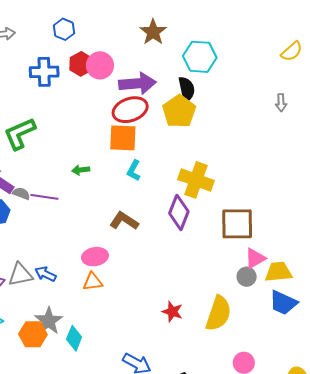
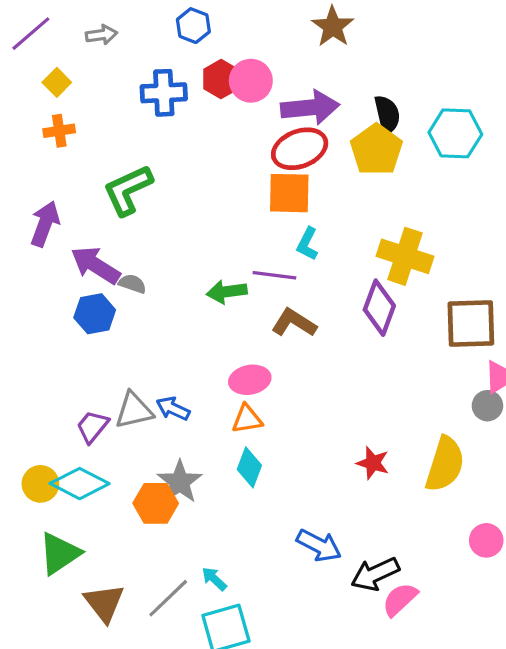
cyan hexagon: (200, 57) -> (455, 133), moved
green arrow: (81, 170) -> (227, 292), moved, size x1.4
purple line: (44, 197) -> (274, 275), moved
cyan diamond: (74, 338) -> (249, 467), moved

